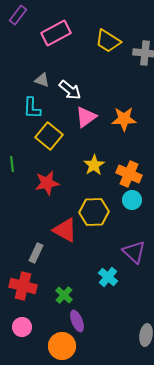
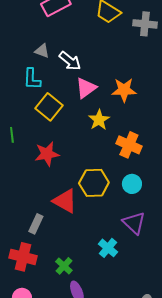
yellow star: (94, 165) -> (99, 120), moved
cyan circle: (132, 200) -> (132, 184), moved

